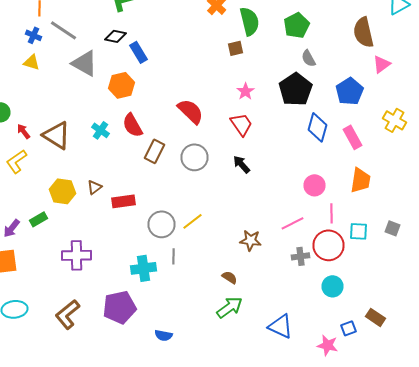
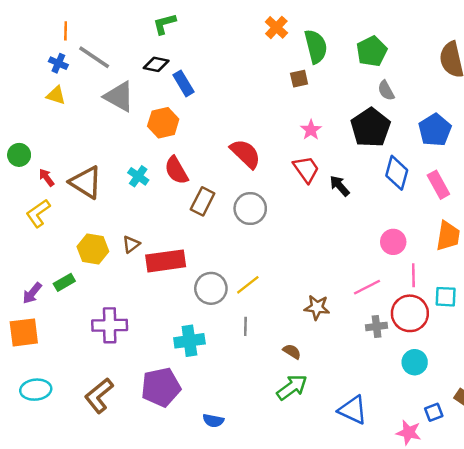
black arrow: (242, 164) -> (340, 186), moved
red rectangle: (124, 201) -> (166, 261), size x1.4
gray line: (174, 256) -> (245, 326), moved

